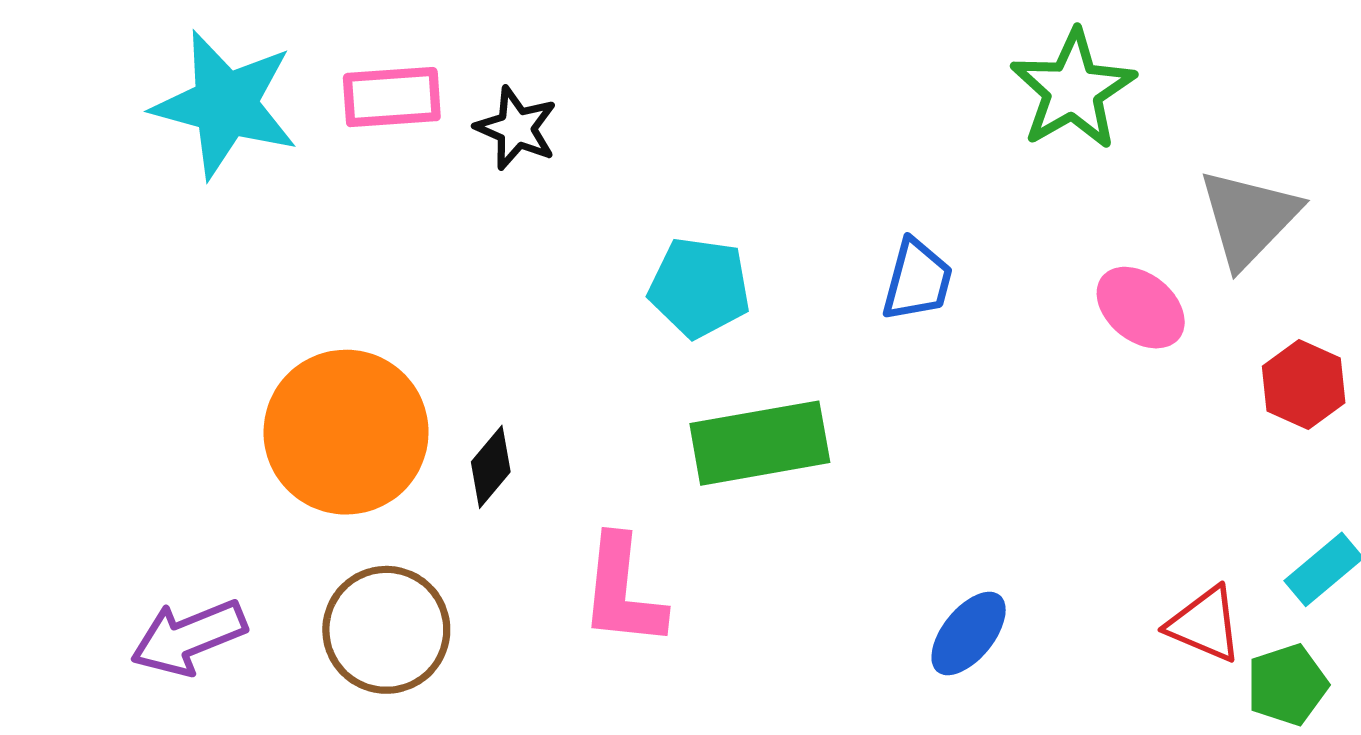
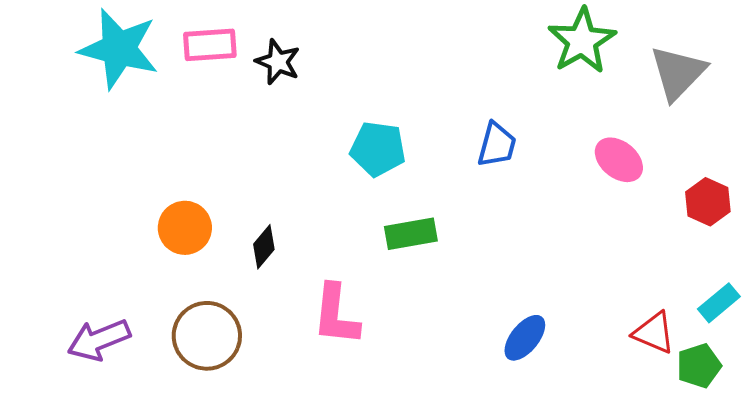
gray triangle: (1249, 218) -> (678, 73), moved
orange circle: (346, 432) -> (185, 228), size x0.6
green rectangle: (760, 443) -> (411, 234), size x0.7

